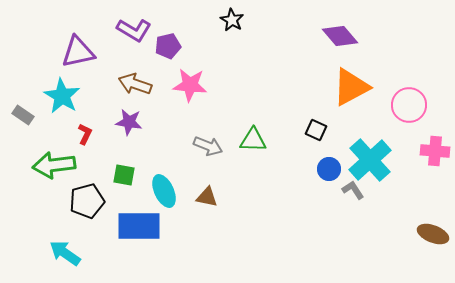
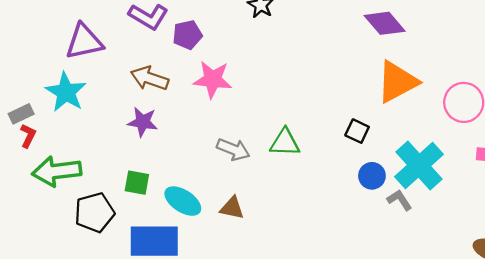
gray rectangle: (23, 115) -> (21, 114), turned -60
red L-shape: (85, 134) -> (28, 136), moved
cyan ellipse: (164, 191) -> (183, 201), turned -32

